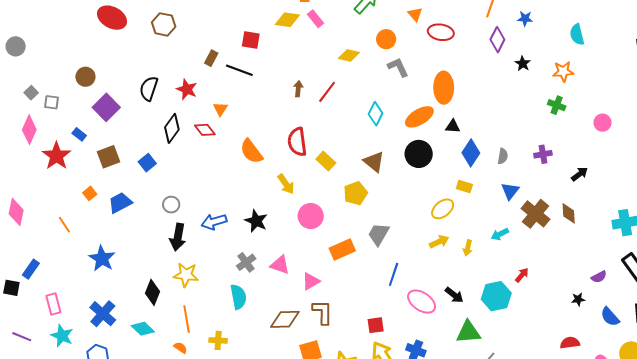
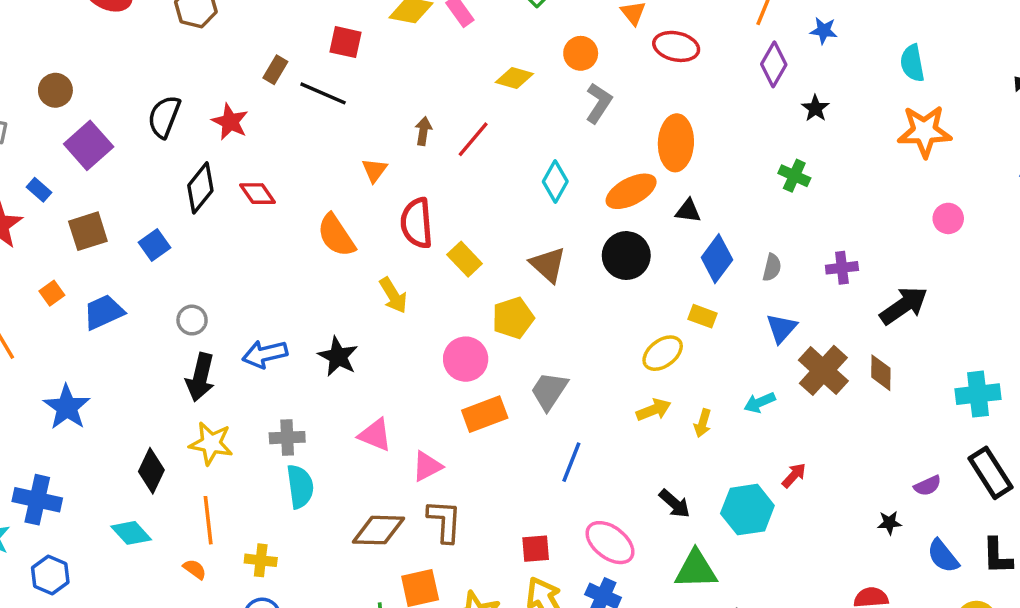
gray L-shape: (398, 67) -> (599, 103), turned 55
orange star: (563, 72) -> (925, 131), moved, size x1.4
green cross: (557, 105) -> (794, 176), moved
orange triangle: (220, 109) -> (374, 170), moved
black arrow: (580, 174) -> (904, 306), size x1.6
pink circle: (311, 216) -> (466, 359), moved
gray cross: (246, 262) -> (287, 438), moved, turned 30
pink ellipse: (422, 302) -> (610, 543), moved
blue cross: (103, 314) -> (37, 500), moved, turned -32

